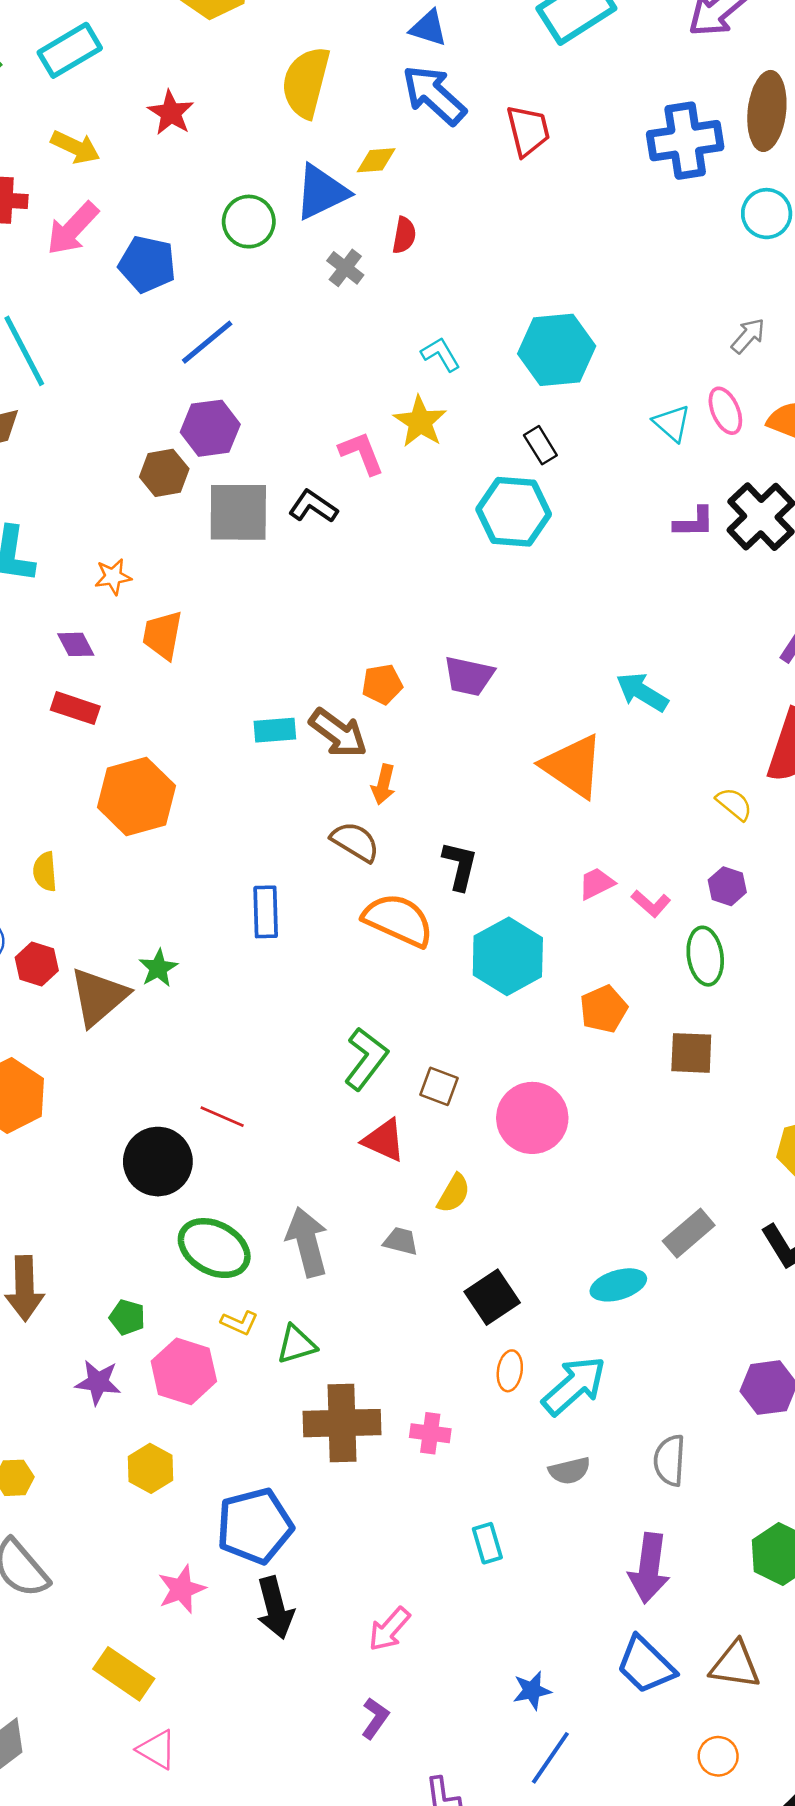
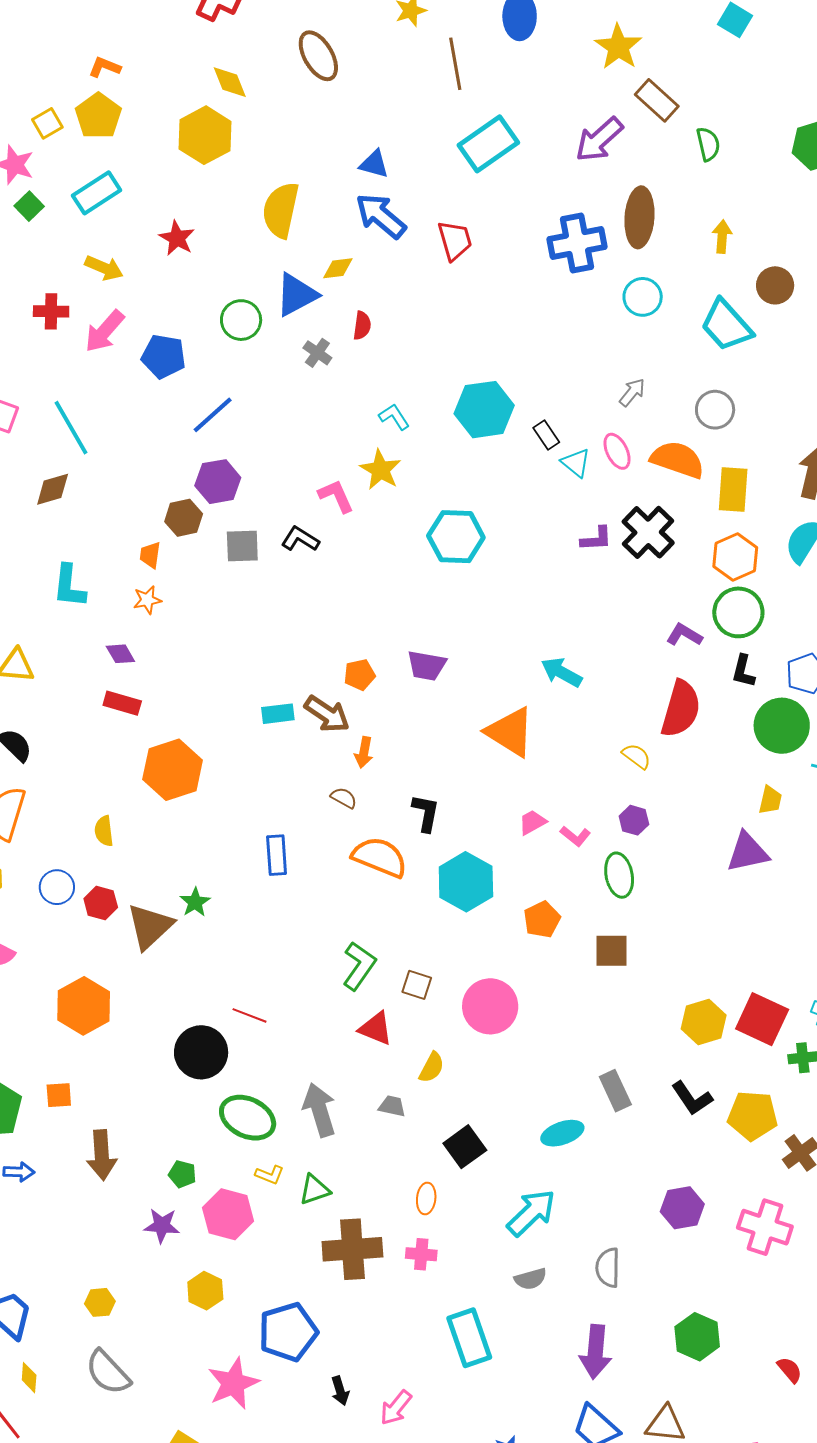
black rectangle: (540, 445) -> (546, 435), moved
gray square: (238, 512) -> (242, 546), size x0.7
orange trapezoid: (163, 635) -> (150, 555), moved, size x0.7
brown semicircle: (355, 842) -> (344, 798), size x0.7
gray rectangle: (689, 1233) -> (615, 1091), turned -72
orange ellipse: (510, 1371) -> (426, 1198), moved
cyan rectangle: (487, 1543) -> (469, 1338), size x1.8
pink star: (182, 1589) -> (233, 1383), size x1.4
black arrow: (275, 1608) -> (340, 1391), moved, size x0.6

